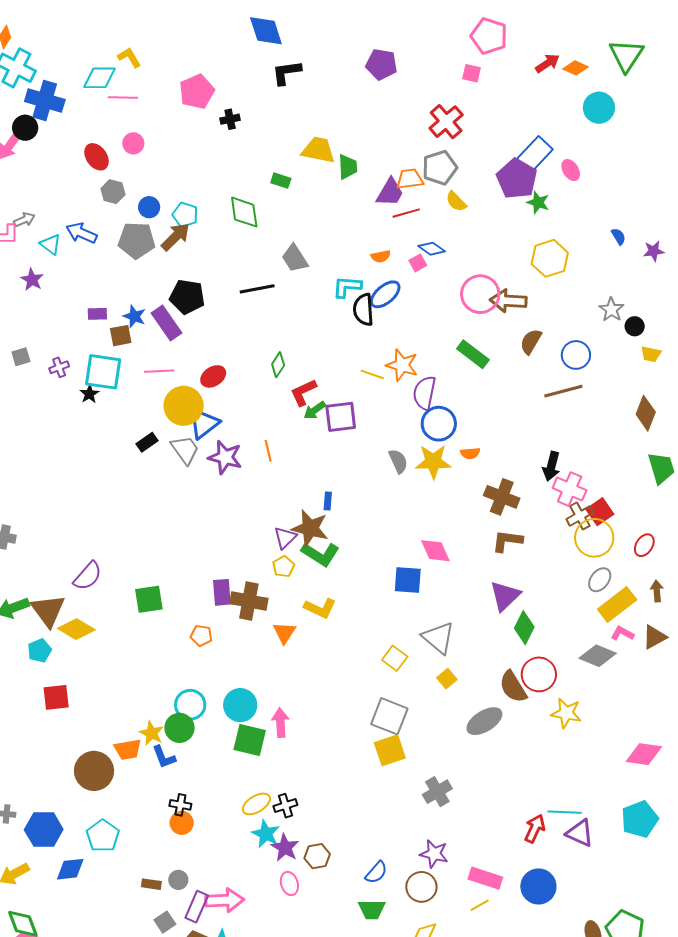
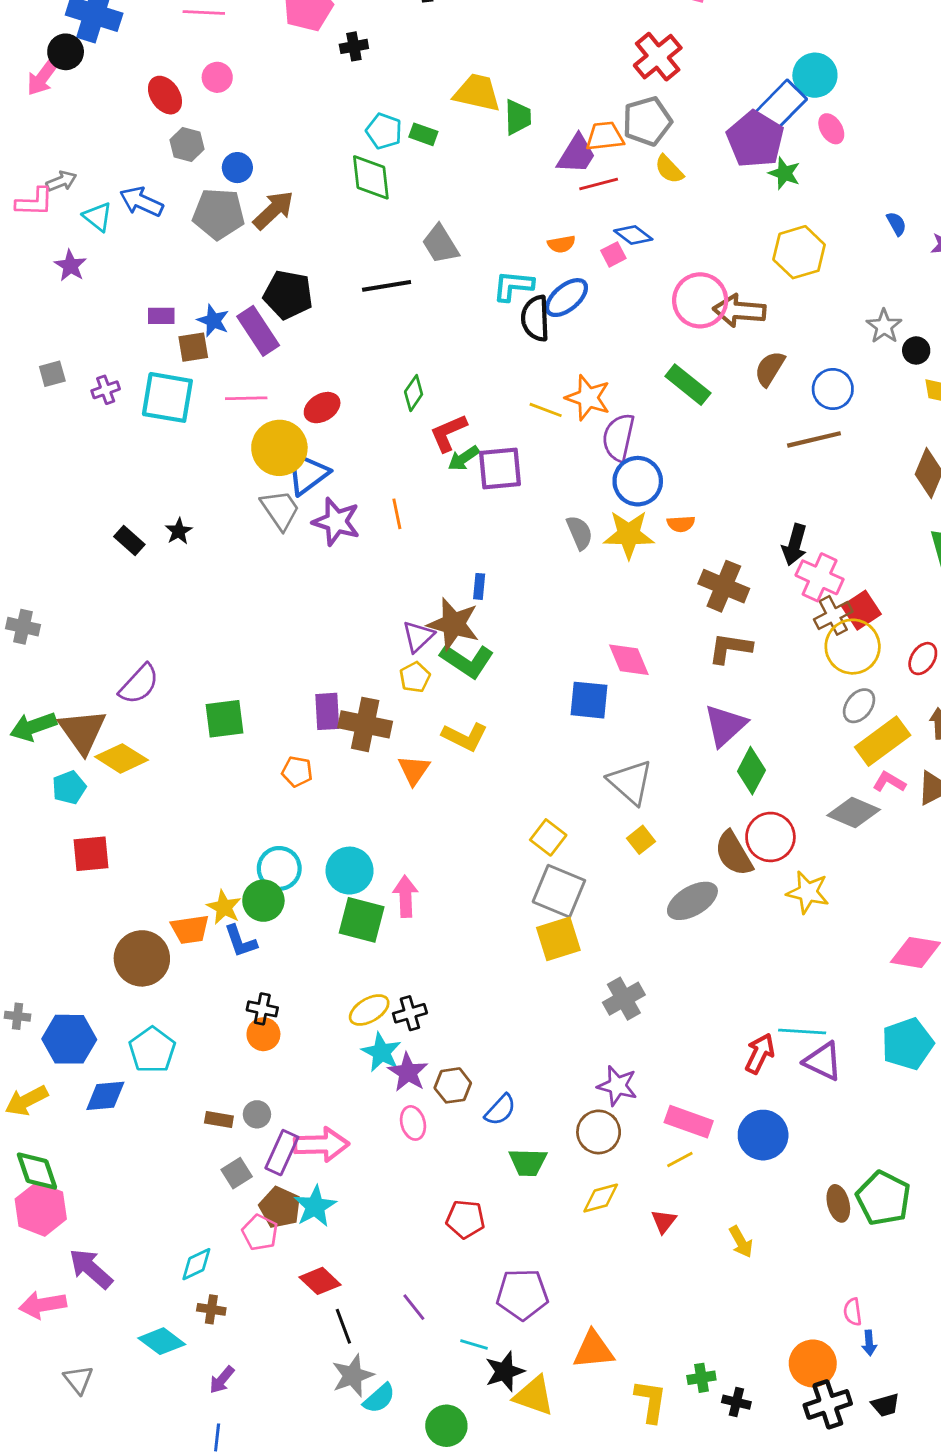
cyan circle: (599, 108) -> (815, 75), moved
cyan pentagon: (185, 215) -> (384, 131), moved
black star: (89, 394) -> (179, 531), moved
black rectangle: (147, 442) -> (129, 541), moved, turned 75
yellow square: (395, 658) -> (548, 837), moved
blue semicircle: (376, 872) -> (500, 1110), moved

